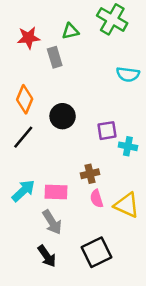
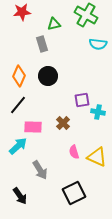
red star: (29, 38) -> (22, 12), moved
cyan semicircle: (128, 74) -> (98, 44), moved
black circle: (63, 116) -> (48, 76), moved
brown cross: (90, 174) -> (63, 123), moved, turned -32
pink rectangle: (56, 192) -> (33, 127), moved
black arrow: (47, 256) -> (20, 196), moved

